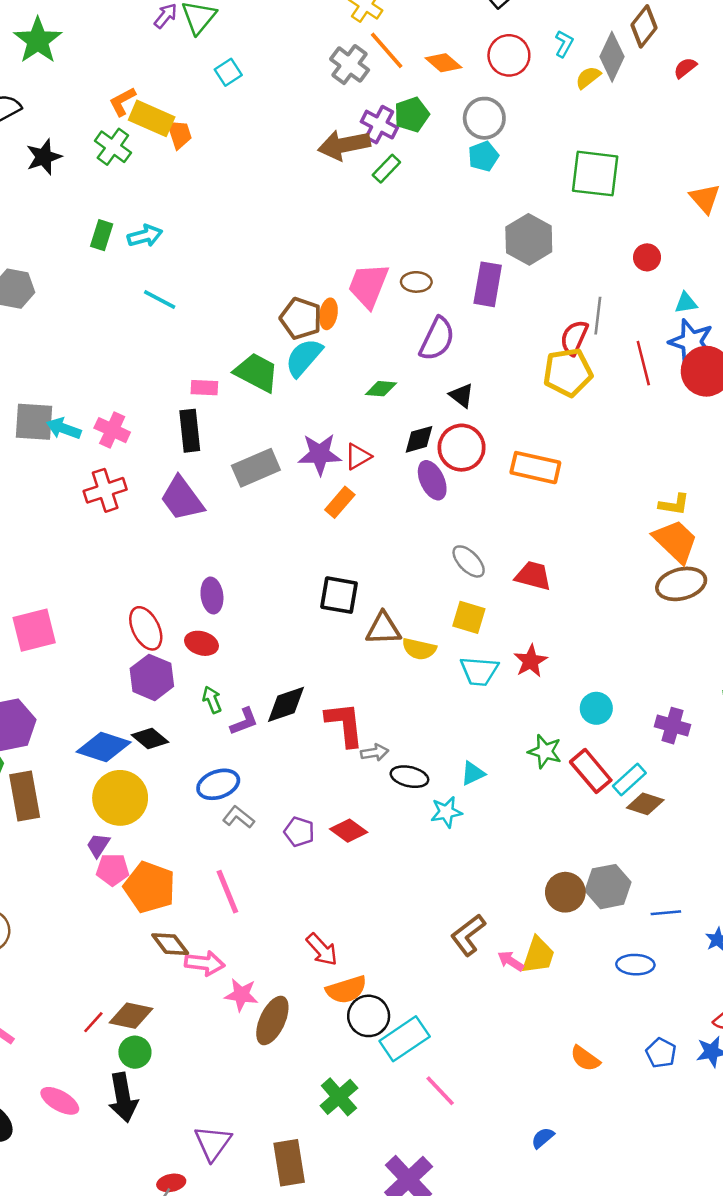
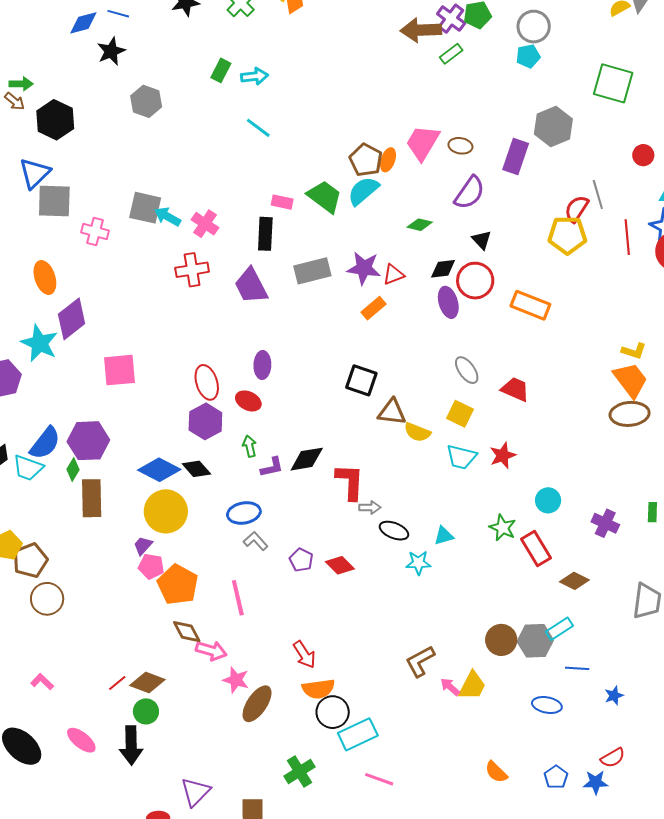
gray line: (598, 316) -> (598, 194), turned -32
cyan rectangle: (629, 780) -> (559, 629), moved
pink line: (440, 1091) -> (379, 779), turned -36

